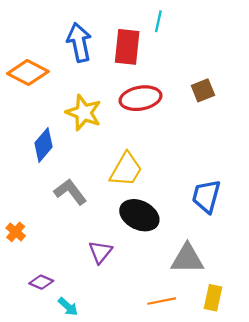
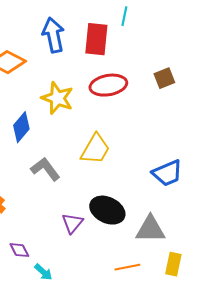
blue trapezoid: (206, 196) -> (167, 173), turned -128
black ellipse: (139, 215) -> (107, 210), moved
purple diamond: (41, 282) -> (19, 250), turned 40

